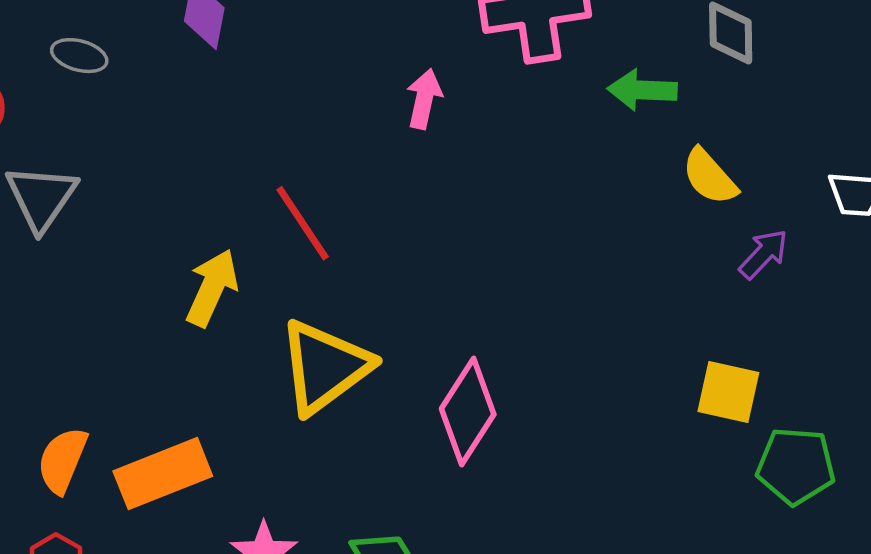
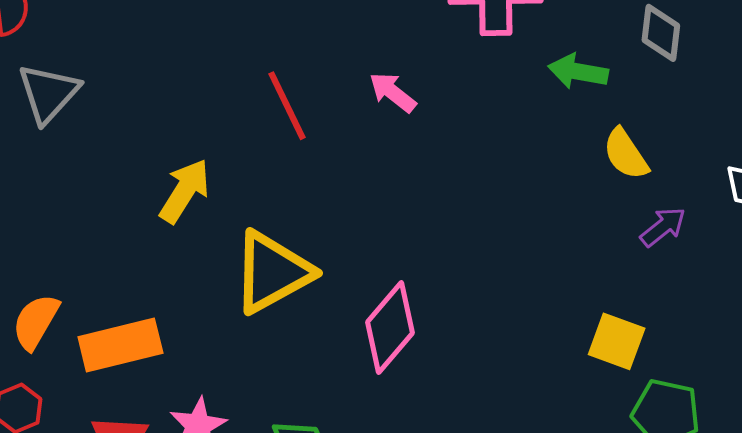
pink arrow: (424, 99) -> (393, 92), moved, turned -72
red line: (303, 223) -> (287, 106), moved

